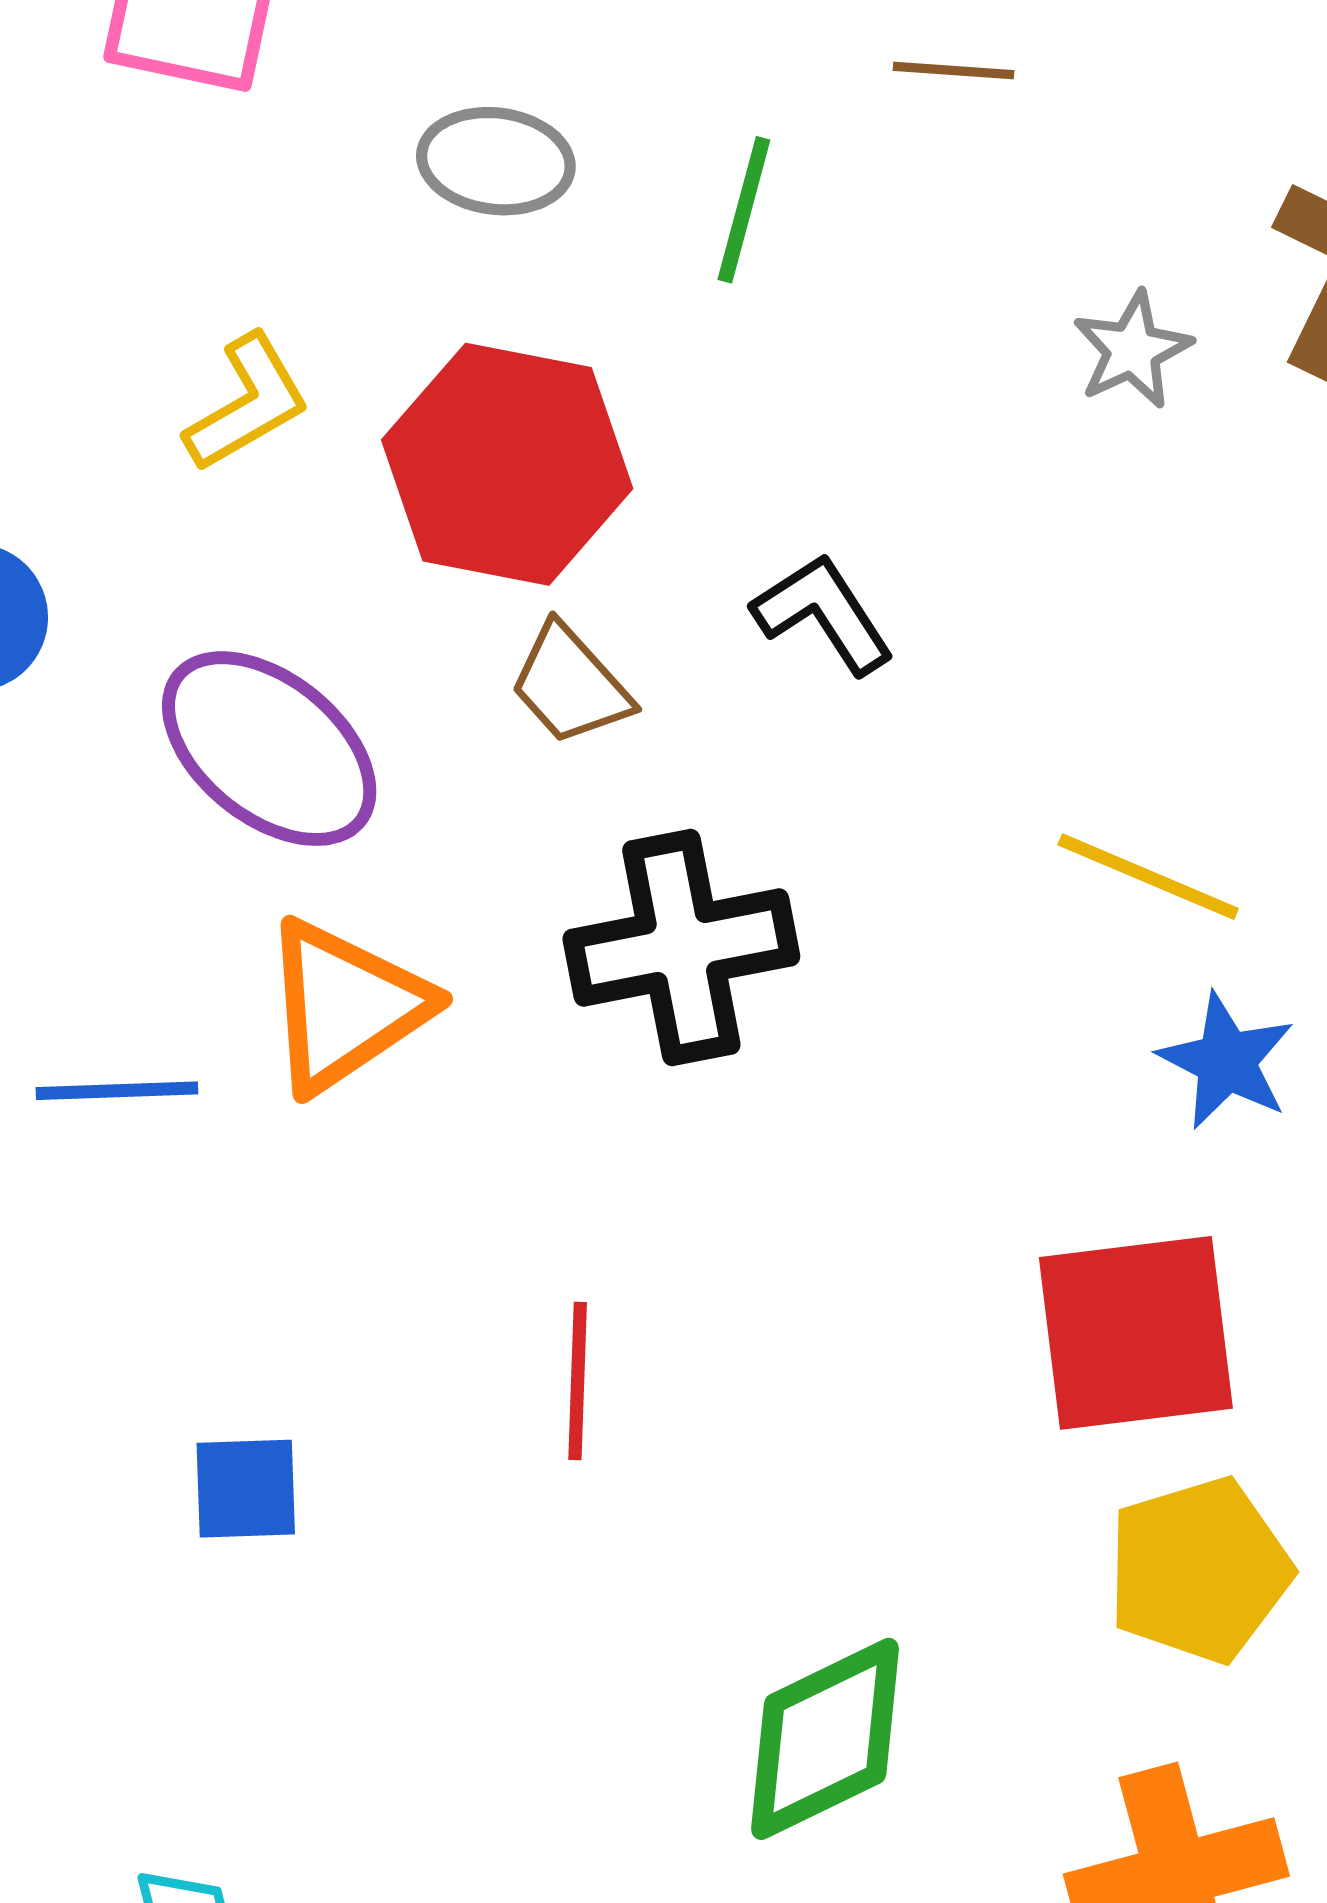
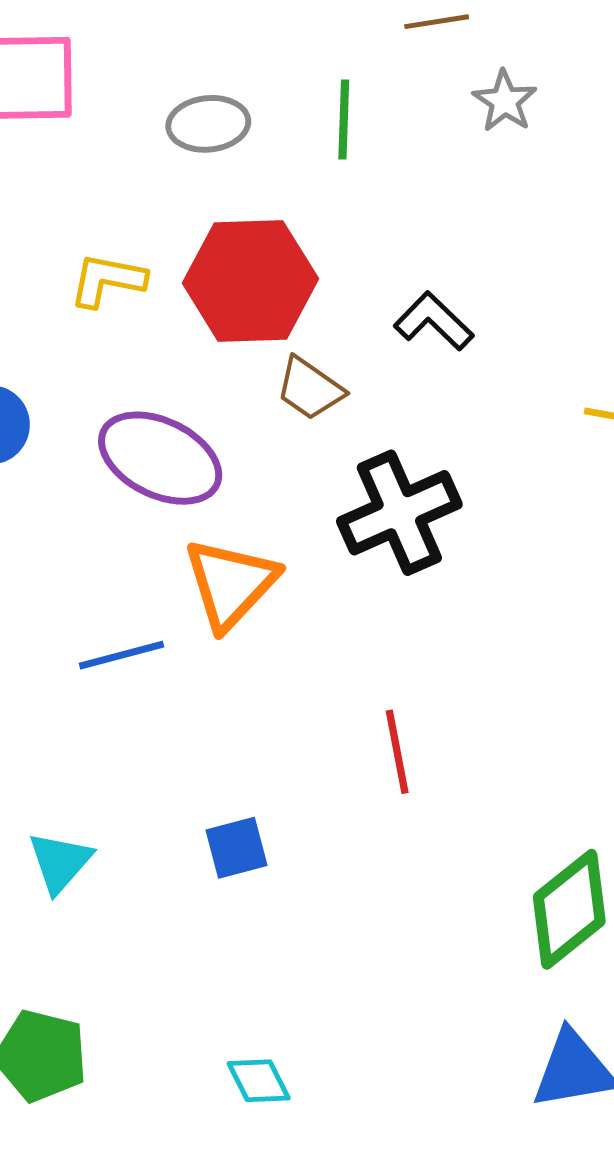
gray star: (1132, 350) -> (505, 101), moved
yellow L-shape: (247, 403) -> (107, 280), turned -126

